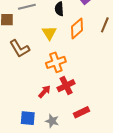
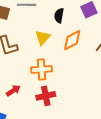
red arrow: (44, 92) -> (13, 91), moved

